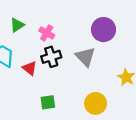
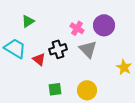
pink cross: (47, 33) -> (77, 28), moved
yellow circle: (96, 103) -> (87, 90), moved

